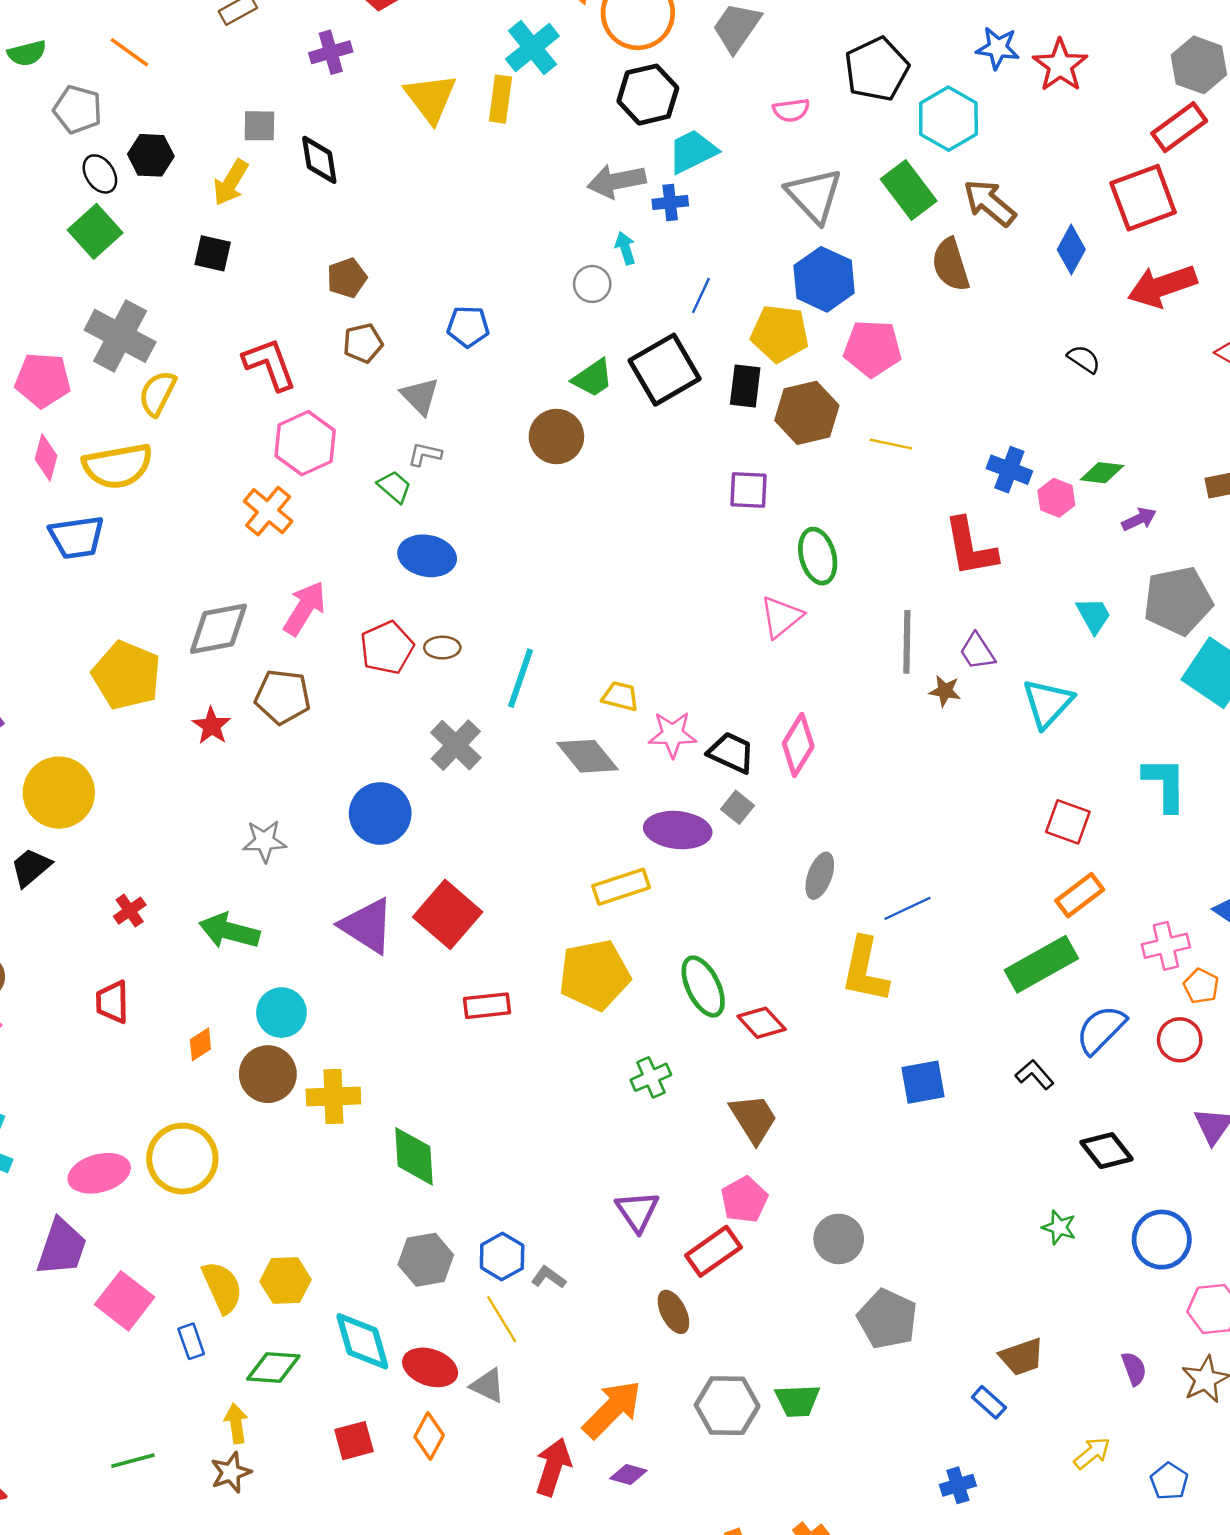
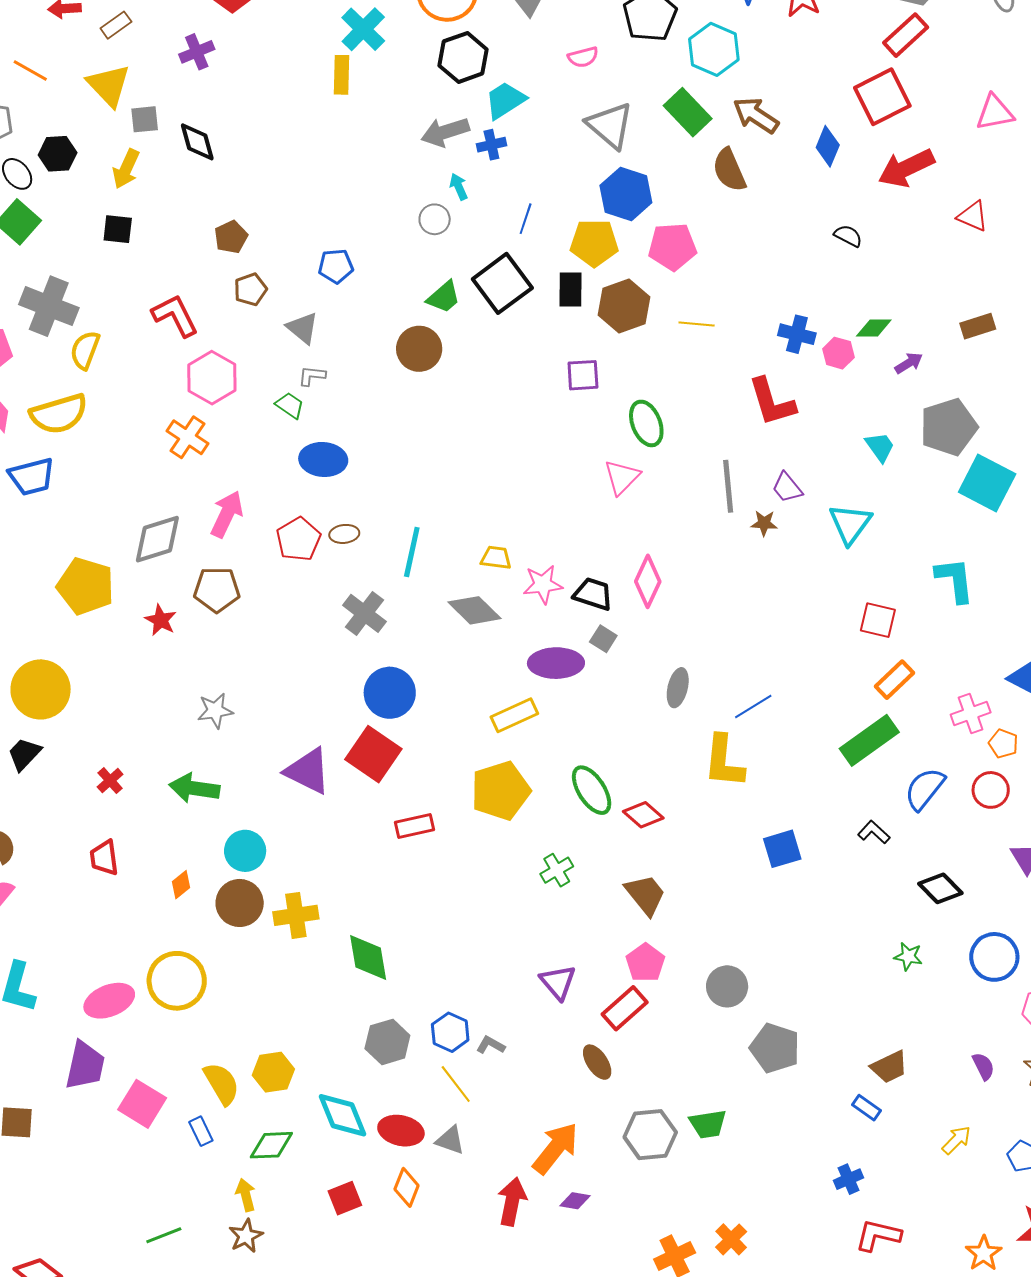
yellow triangle: (431, 98) -> (109, 85), moved
blue circle: (380, 813) -> (390, 693), moved

